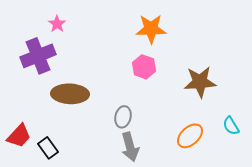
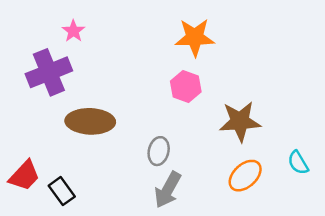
brown star: (200, 82) -> (240, 121), moved
gray arrow: (130, 147) -> (168, 190), turned 44

